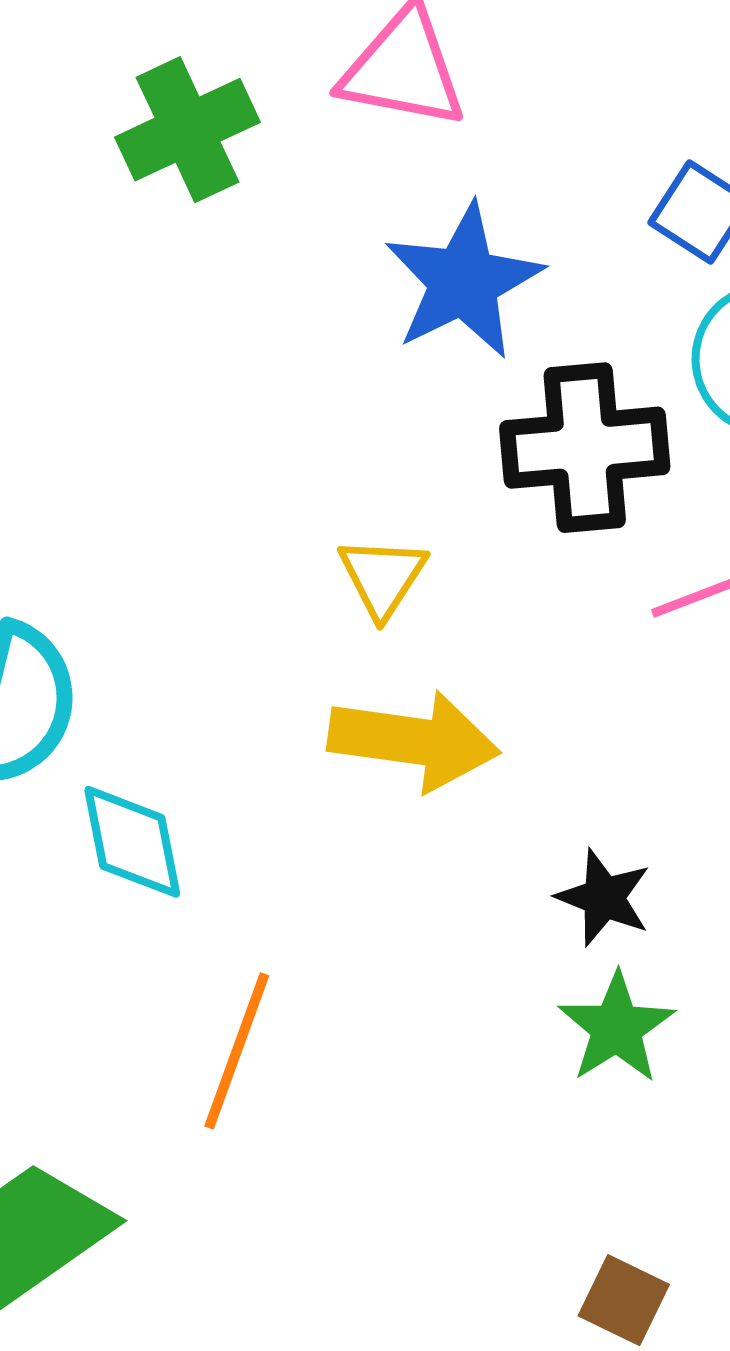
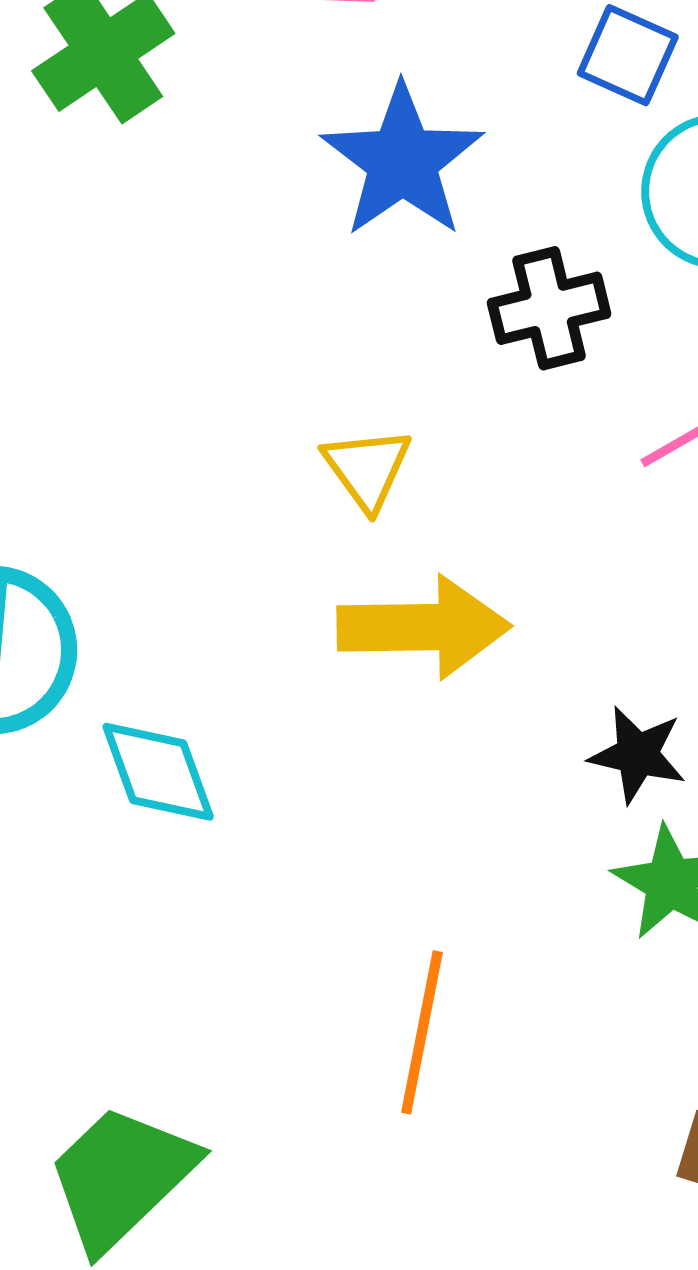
black cross: (585, 448) -> (549, 308), size x0.7
orange line: (237, 1051) -> (422, 1032), moved

